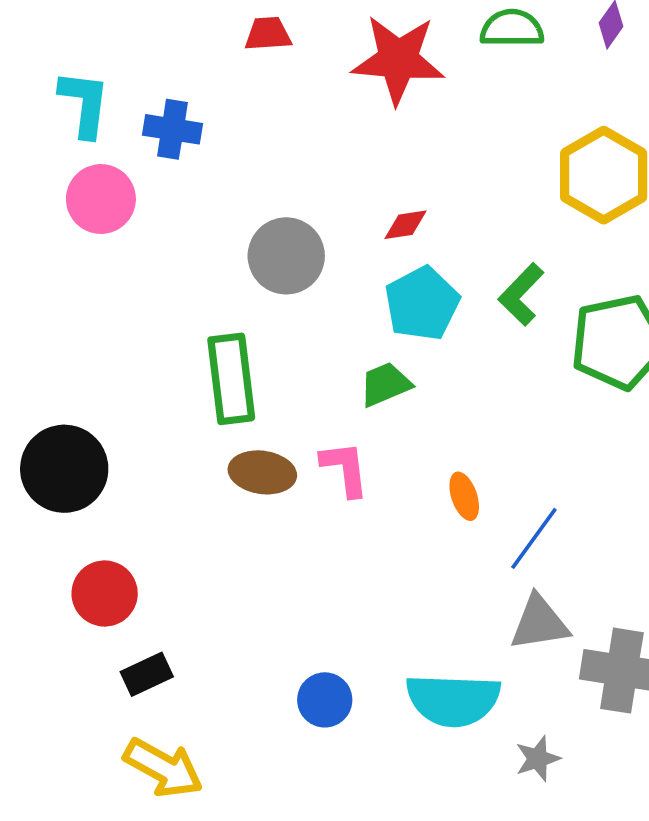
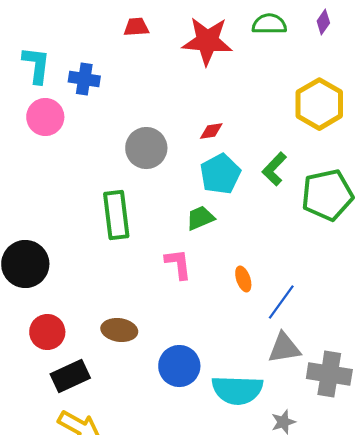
brown ellipse: (262, 472) -> (119, 330), moved
black rectangle: (147, 674) -> (70, 376), size x1.4
blue circle: (325, 700) -> (179, 366), moved, size x1.4

